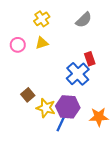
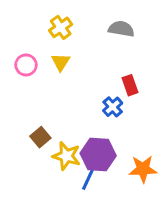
gray semicircle: (84, 20) -> (121, 29), turned -126
yellow triangle: (42, 43) -> (61, 62), turned -40
blue cross: (78, 74) -> (113, 107), size x0.6

